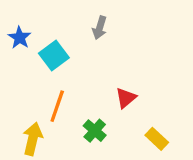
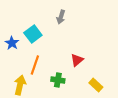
blue star: (20, 38) -> (12, 43), moved
green cross: (95, 131) -> (58, 80), turned -32

